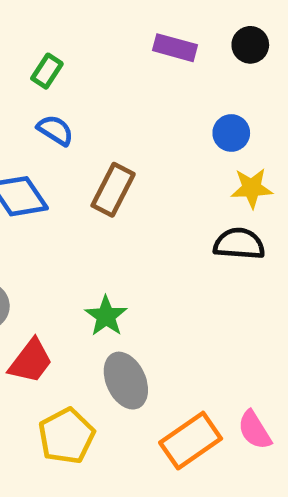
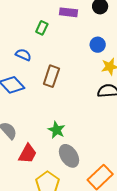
green rectangle: (47, 71) -> (42, 28), moved

